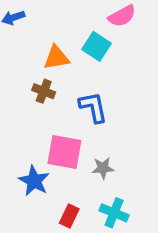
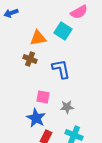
pink square: (64, 152) -> (43, 97), size x0.6
blue star: (34, 181) -> (36, 118), moved

